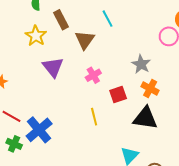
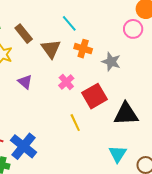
purple triangle: (53, 67) -> (25, 82), size x0.7
orange cross: (150, 88) -> (83, 49), moved
red square: (118, 95) -> (94, 96), size x1.4

